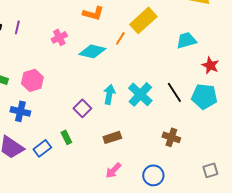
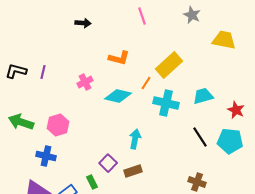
cyan trapezoid: (186, 40) -> (203, 96), moved
cyan cross: (140, 94) -> (166, 103), moved, turned -30
purple square: (82, 108) -> (108, 163), moved
brown rectangle: (112, 137) -> (133, 171), moved

